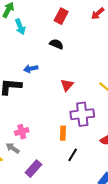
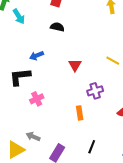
purple cross: (82, 114) -> (95, 91), size x0.7
pink cross: (22, 132) -> (37, 99), moved
black line: (73, 155) -> (92, 147), moved

